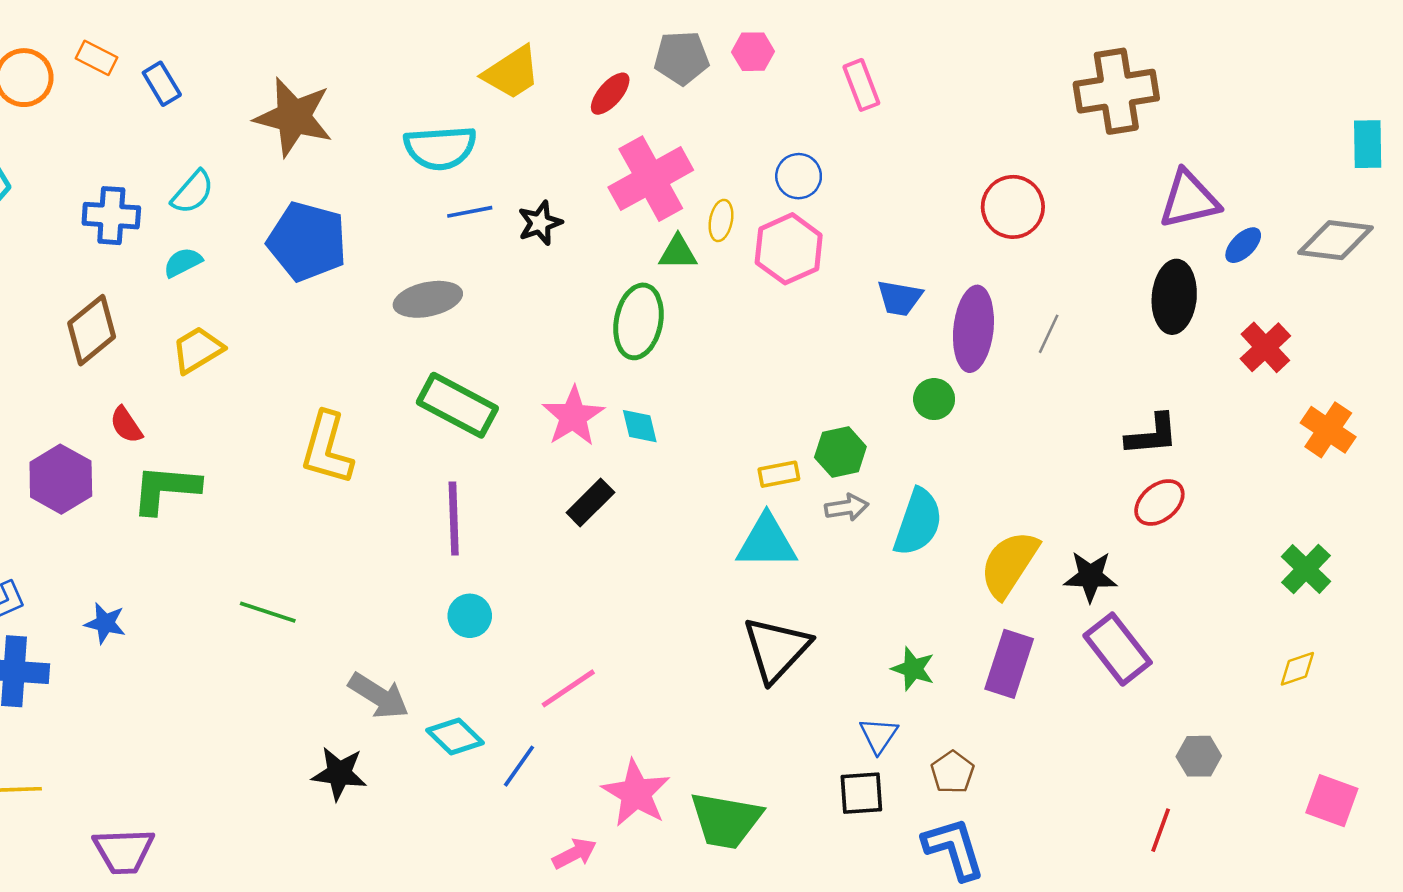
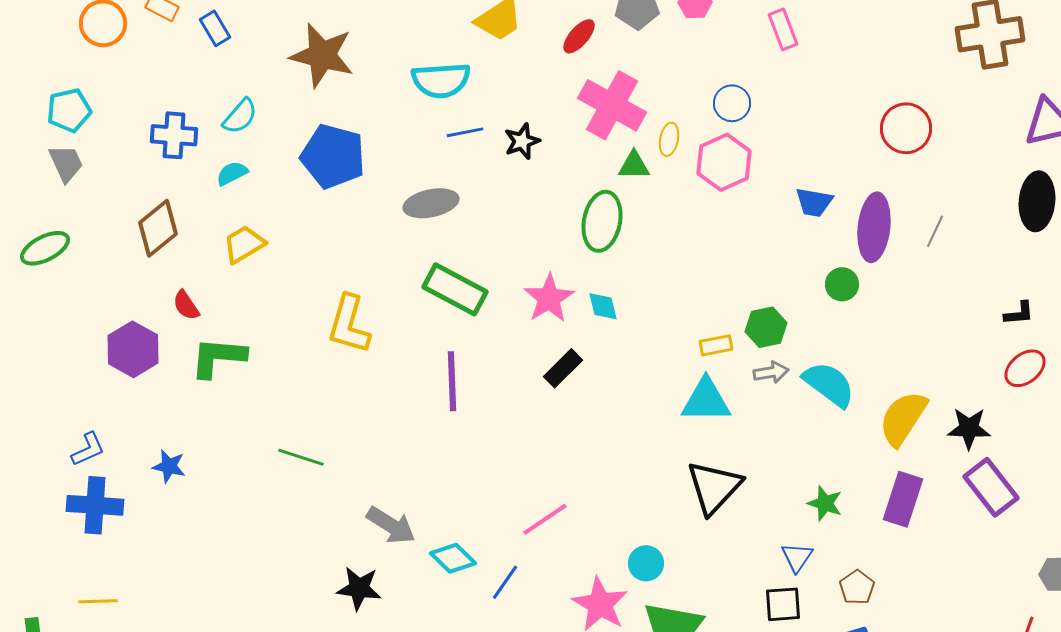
pink cross: (651, 179) -> (612, 105), turned -32
black L-shape: (1152, 435) -> (1019, 313), size x0.7
cyan semicircle: (918, 522) -> (829, 384), turned -72
cyan circle: (470, 616) -> (646, 563), moved

